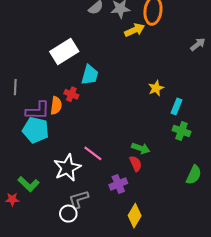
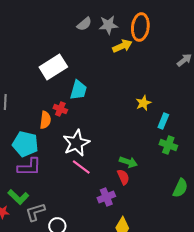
purple L-shape: (38, 111) -> (29, 167), moved
white star: (67, 168) -> (76, 143), moved
gray L-shape: (79, 199) -> (35, 212), moved

